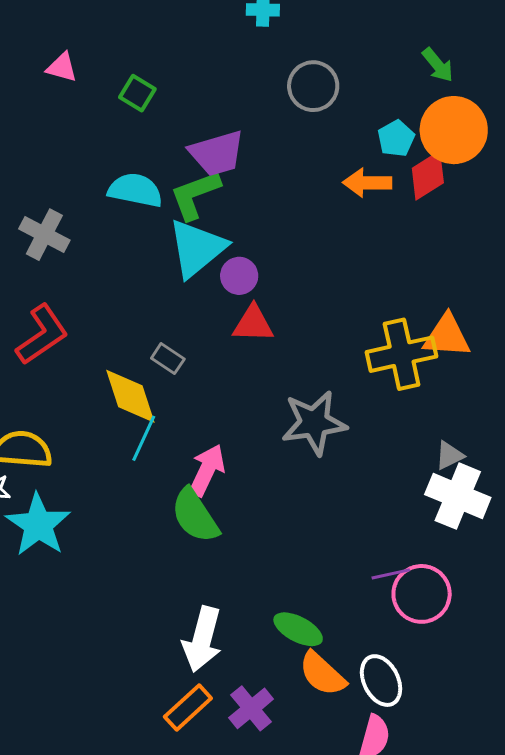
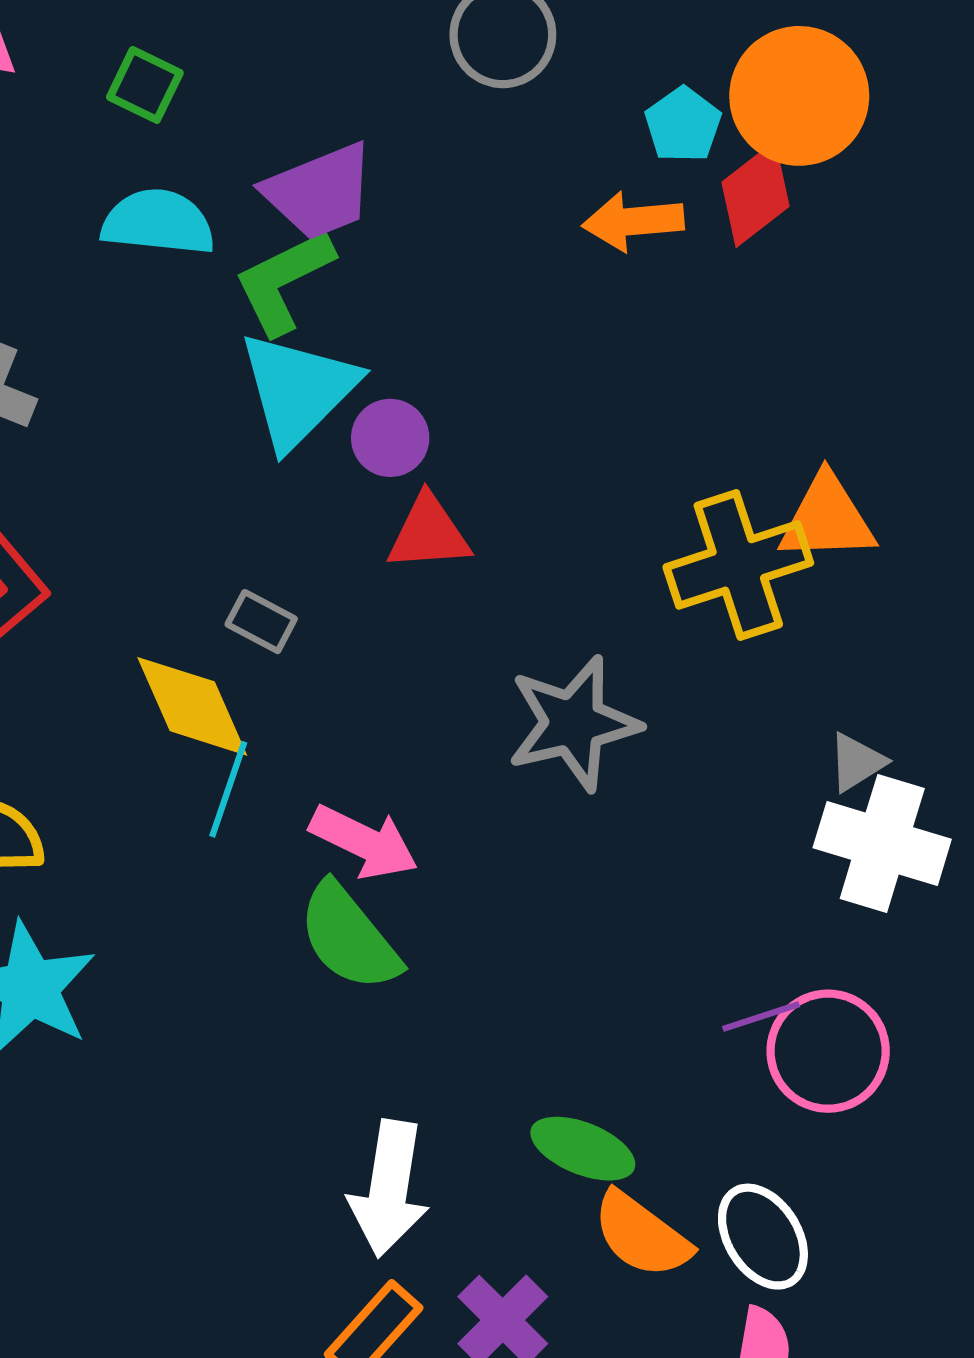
cyan semicircle: (135, 190) -> (158, 222), moved
pink arrow: (207, 470) -> (364, 842), turned 96

